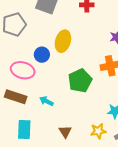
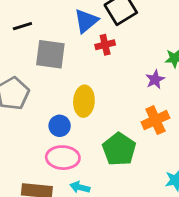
pink ellipse: (23, 70) -> (63, 158), moved

